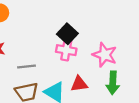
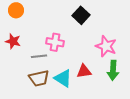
black square: (67, 34) -> (81, 15), moved
pink cross: (66, 50) -> (55, 42), moved

